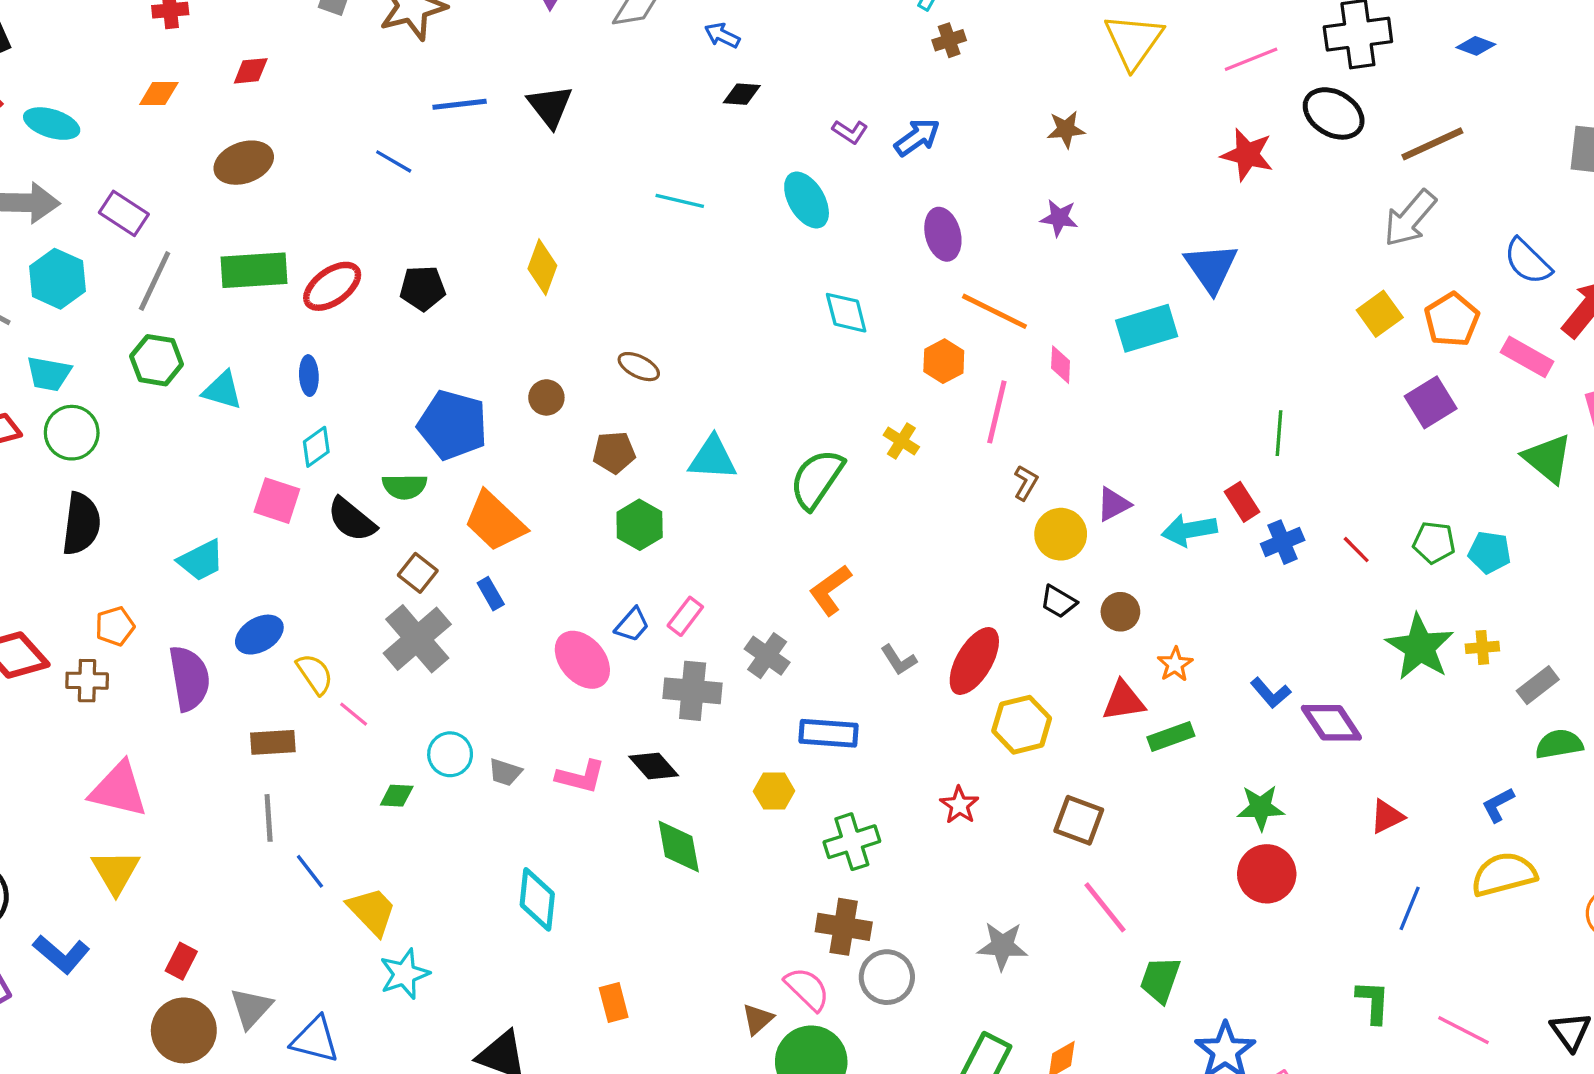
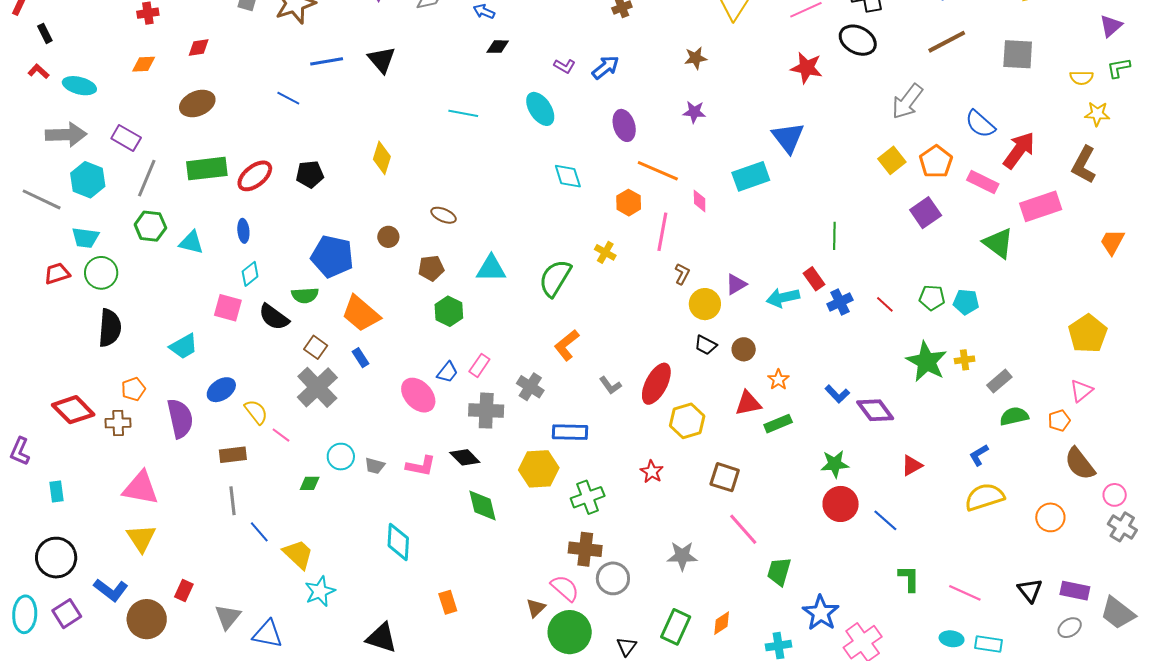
brown line: (1432, 144) -> (947, 42), moved
yellow hexagon: (774, 791) -> (539, 469), size x1.6
blue line: (1410, 908) -> (885, 520), moved, turned -68
brown circle: (184, 1030) -> (147, 619), moved

